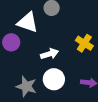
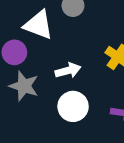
gray star: (26, 86) -> (24, 86), moved

